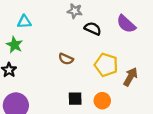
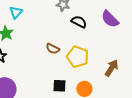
cyan triangle: (24, 22) -> (16, 12), turned -48
yellow pentagon: (106, 65) -> (78, 57), moved

